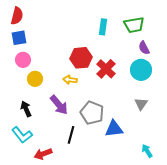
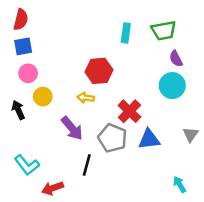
red cross: (106, 69) -> (129, 111), moved
gray triangle: (141, 104) -> (191, 134), moved
black arrow: (26, 109) -> (18, 110), moved
blue triangle: (114, 129) -> (149, 139), moved

